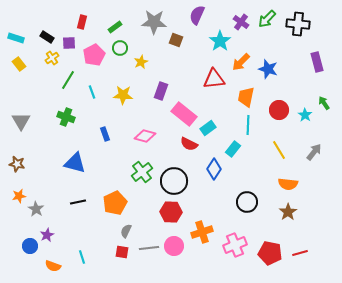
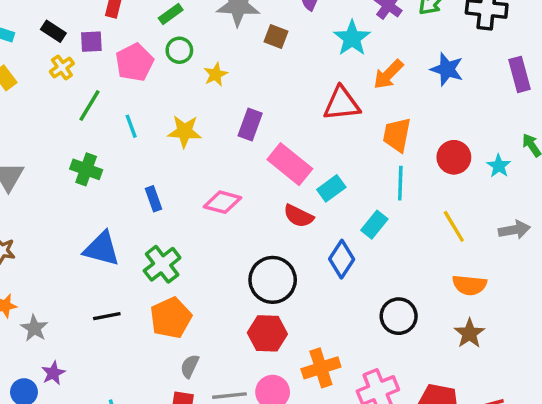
blue star: (268, 69) -> (447, 69), moved
gray arrow: (314, 152) -> (514, 230), turned 42
green cross: (142, 172) -> (162, 264), moved

